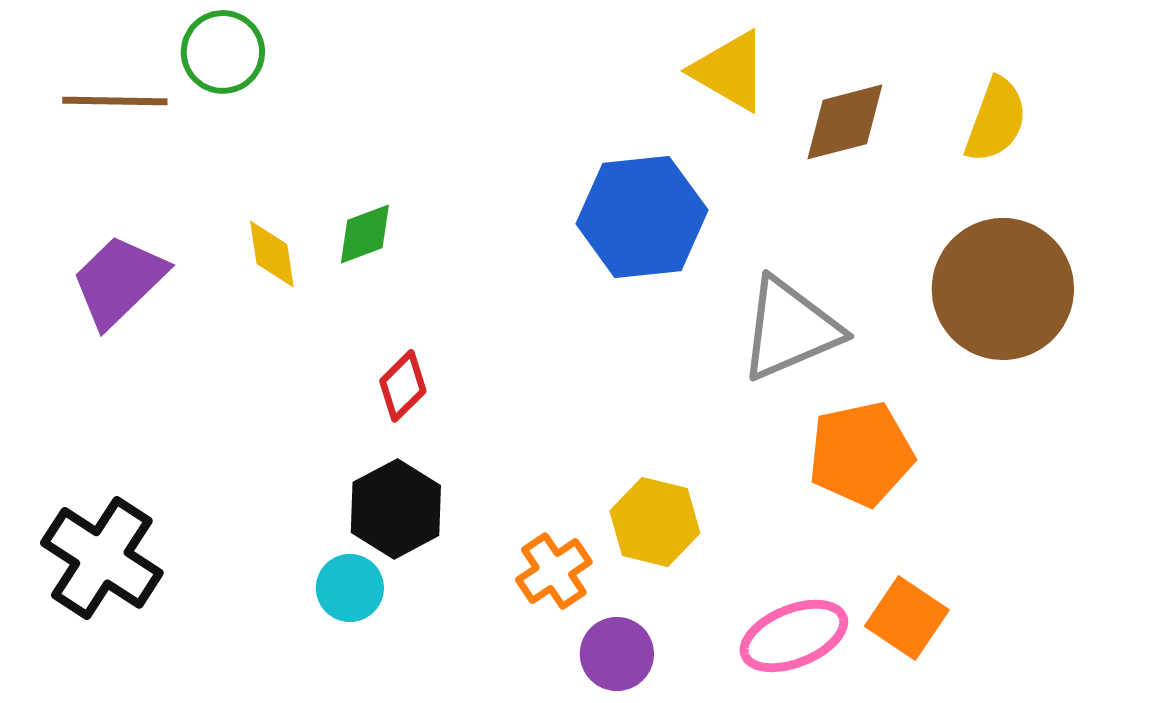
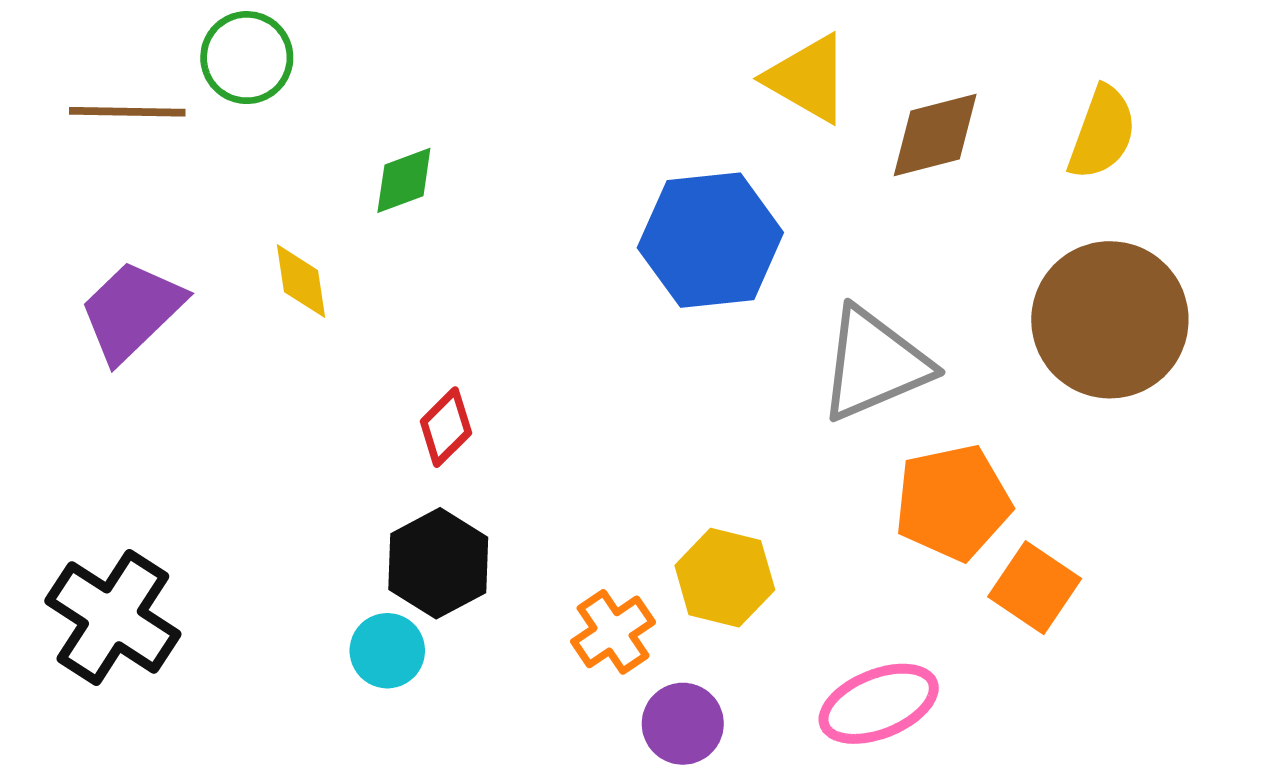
green diamond: (365, 234) -> (404, 180), moved
orange square: (907, 618) -> (1035, 588), moved

